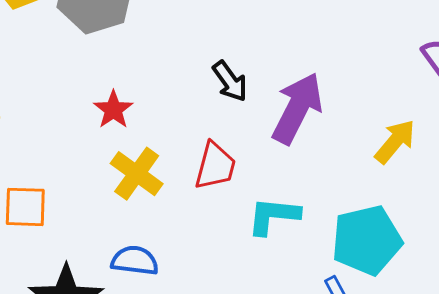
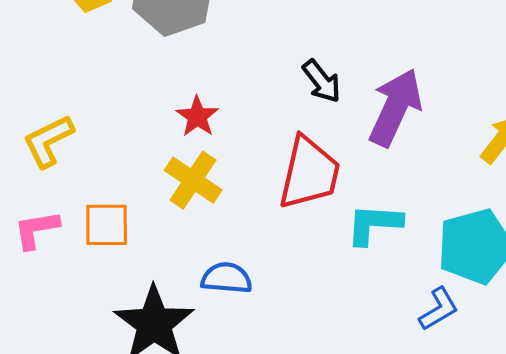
red trapezoid: (215, 166) -> (309, 173), size x1.4
yellow cross: (137, 174) -> (193, 180), moved

